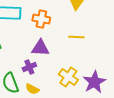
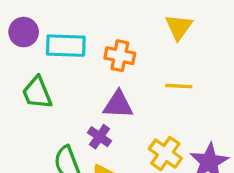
purple cross: (29, 67) -> (100, 137), turned -32

